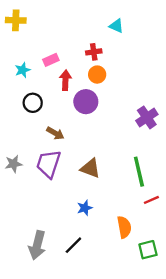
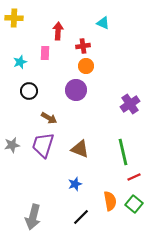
pink rectangle: (51, 60) -> (45, 53), turned -64
red arrow: (65, 80) -> (58, 31), moved
black line: (73, 245) -> (81, 217), moved
green square: (148, 250) -> (134, 204), moved, turned -36

